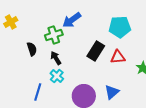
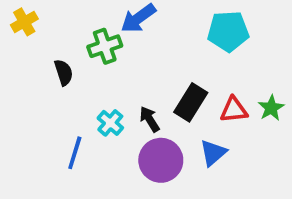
black rectangle: (96, 51) -> (191, 102), moved
red triangle: (118, 57) -> (234, 110), moved
black arrow: (56, 58) -> (150, 119), moved

